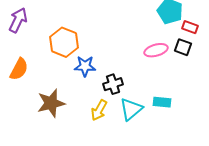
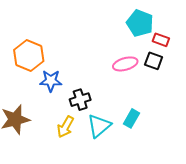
cyan rectangle: (162, 102) -> (132, 118), turned -66

